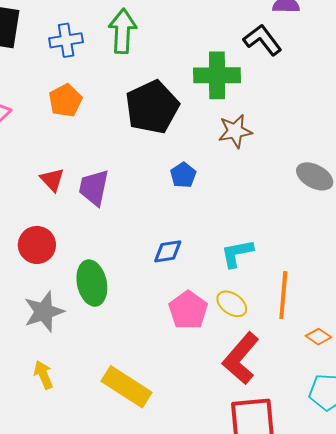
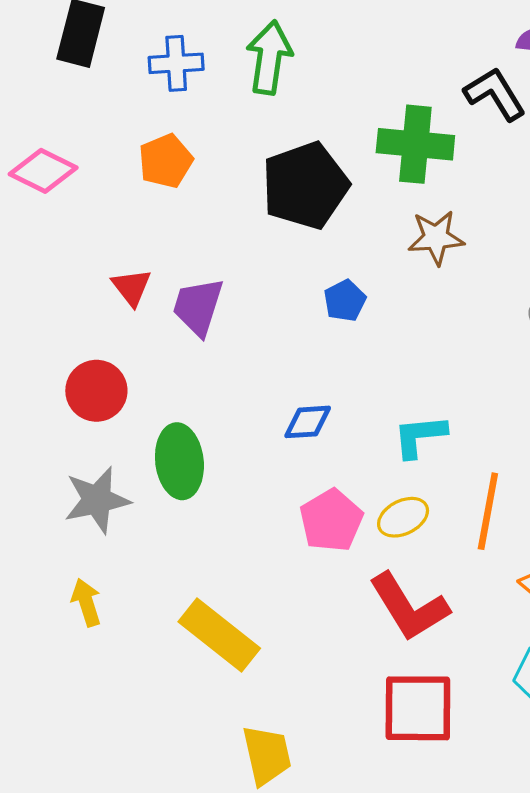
yellow ellipse: (232, 304) -> (403, 517), turned -68
red L-shape: (241, 358) -> (409, 607), turned -78

